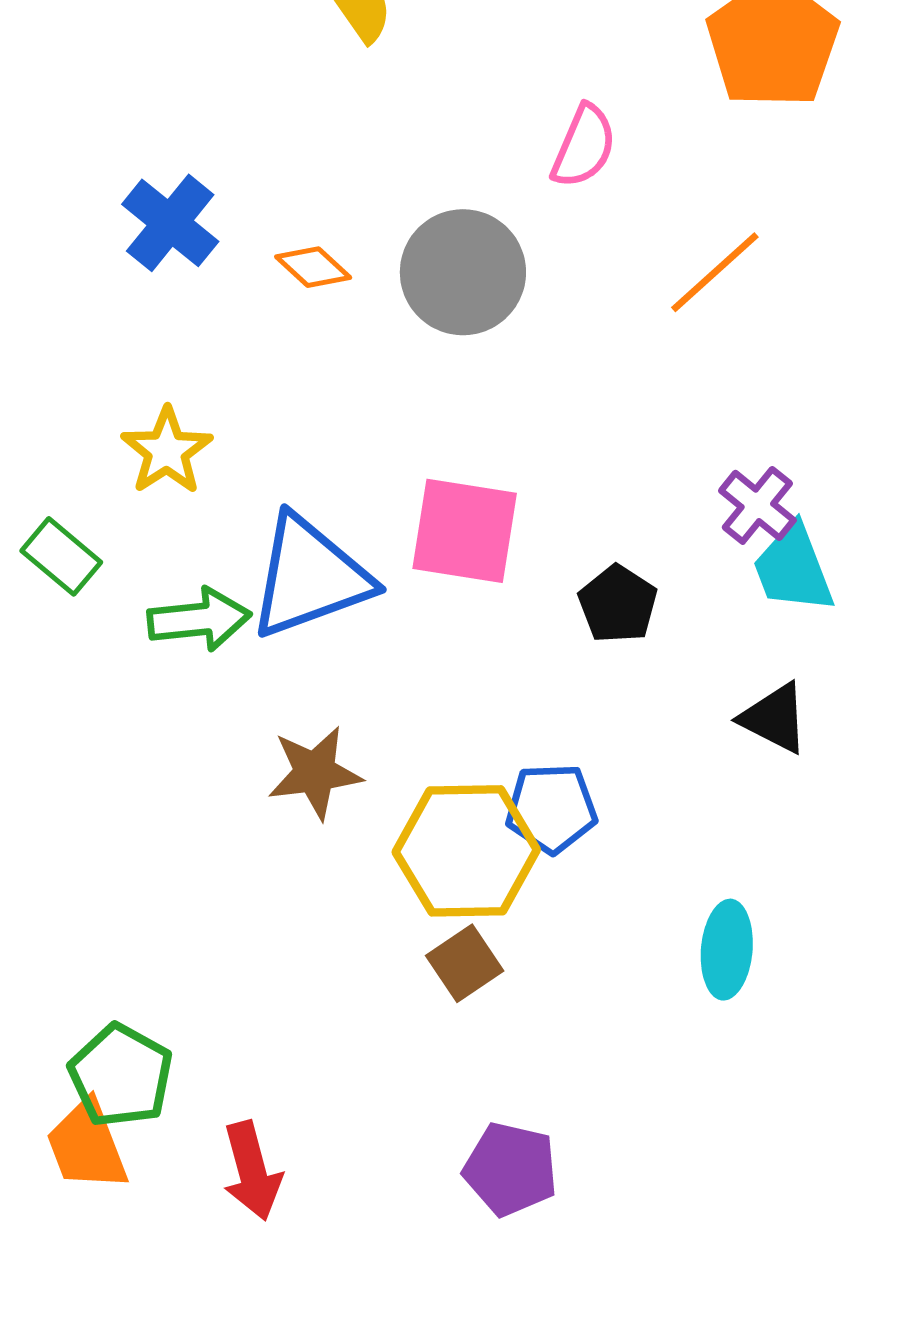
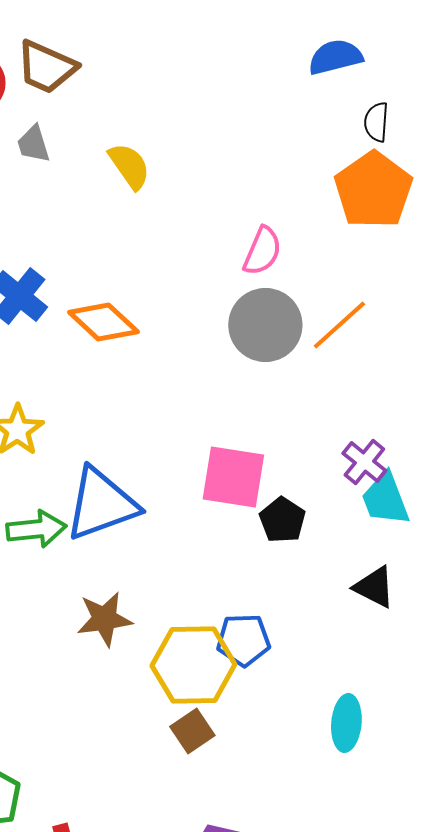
orange diamond: (313, 267) -> (103, 322), size x1.6
gray circle: (463, 272) -> (265, 325), moved
pink square: (465, 531) -> (233, 477), moved

